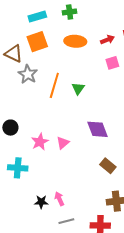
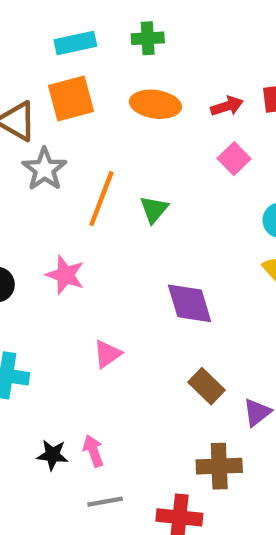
pink square: (112, 63) -> (234, 159), turned -32
pink star: (40, 142) -> (65, 275), moved, turned -30
pink triangle: (63, 143) -> (107, 354), moved

